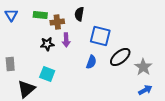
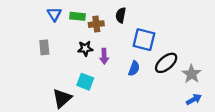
blue triangle: (11, 15) -> (54, 14), moved
purple arrow: (66, 40) -> (104, 56), moved
gray rectangle: (10, 64) -> (44, 47), moved

